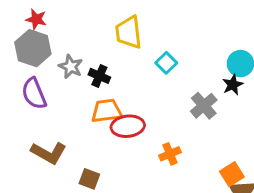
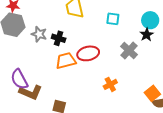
cyan square: (166, 63) -> (113, 19), moved, turned -32
purple semicircle: (34, 94) -> (19, 79), moved
red ellipse: (128, 126) -> (88, 53), moved

